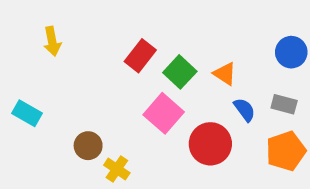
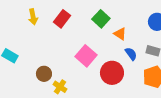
yellow arrow: (52, 41) -> (33, 17), moved
red rectangle: (140, 56) -> (62, 19), moved
green square: (180, 72) -> (101, 19), moved

